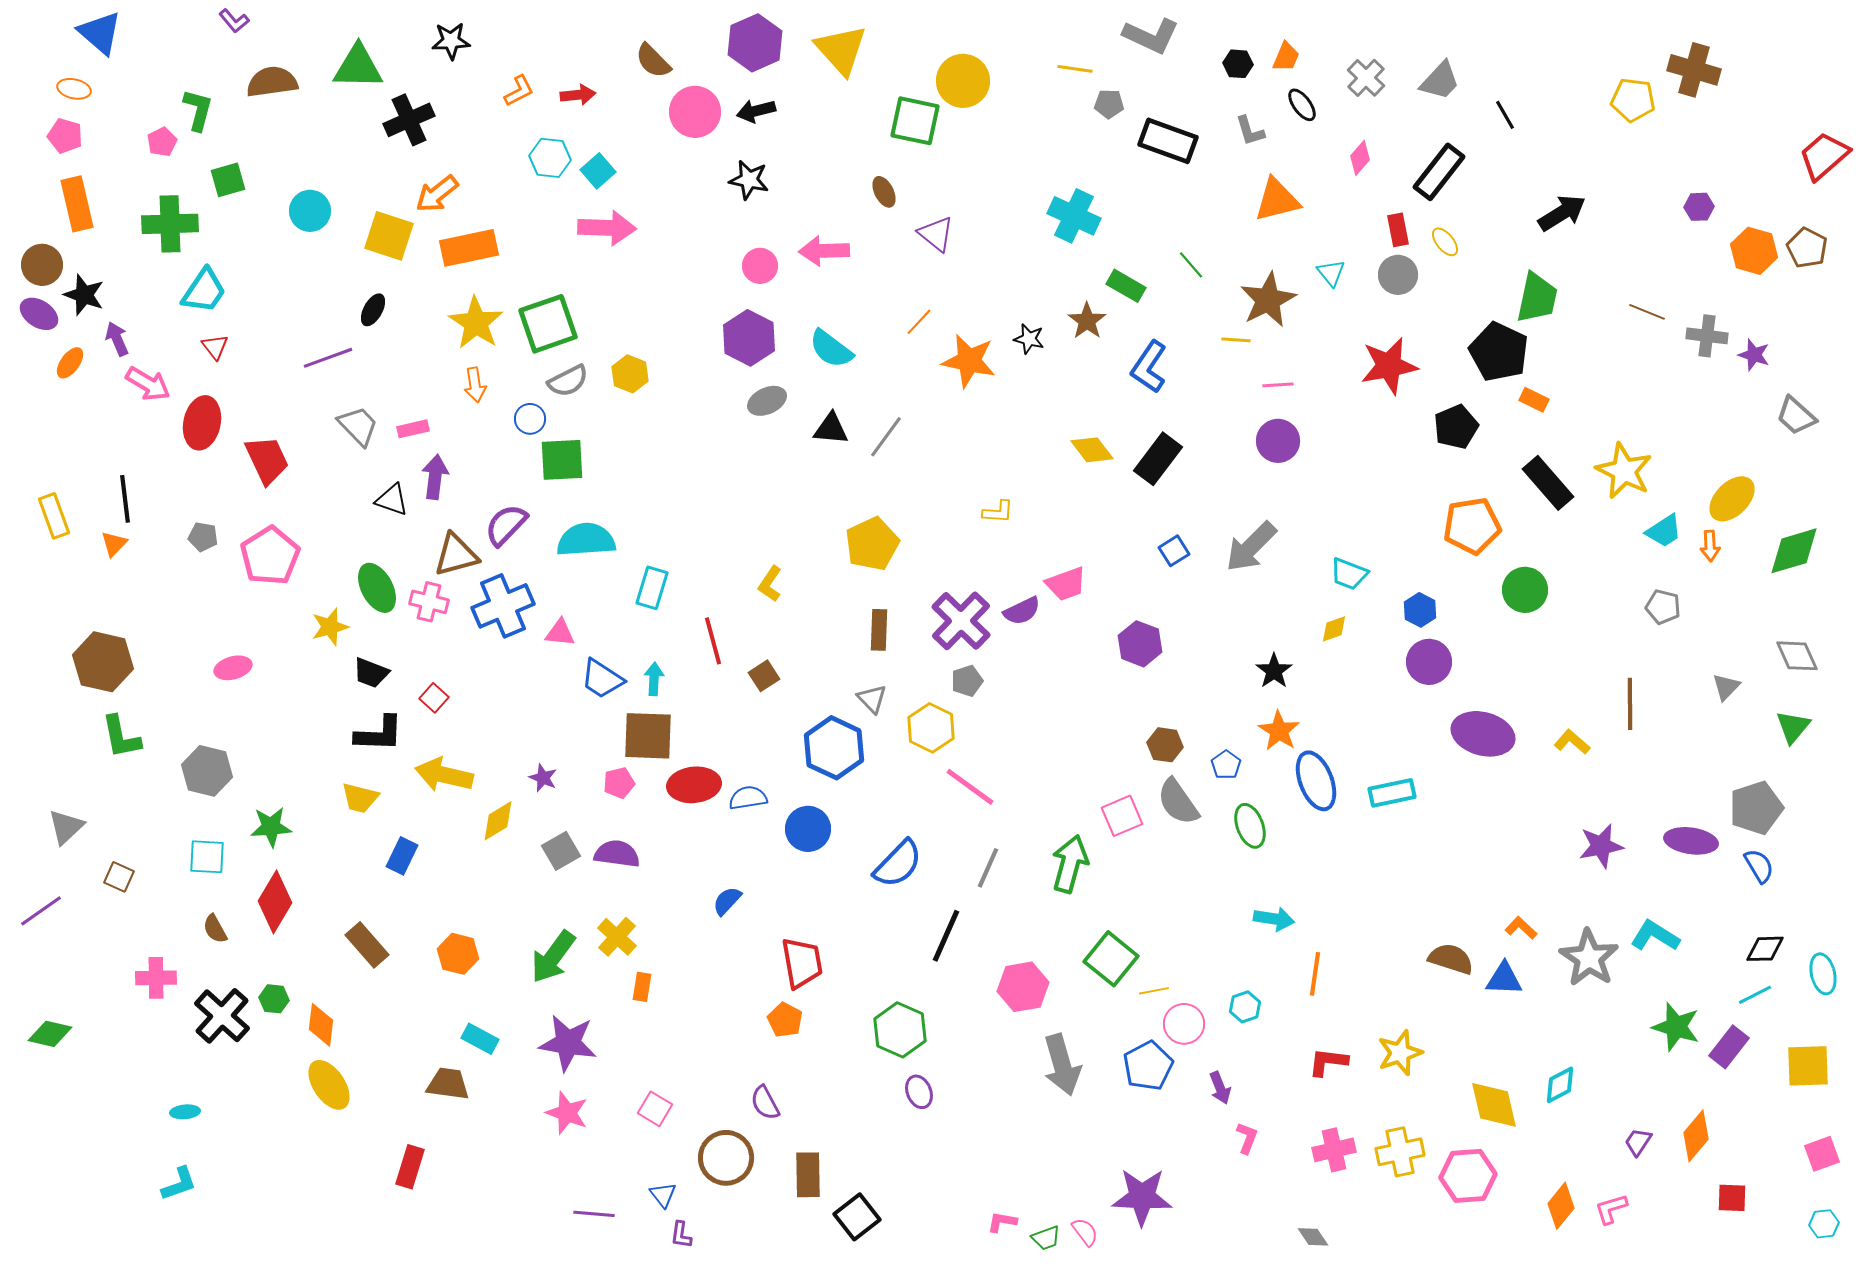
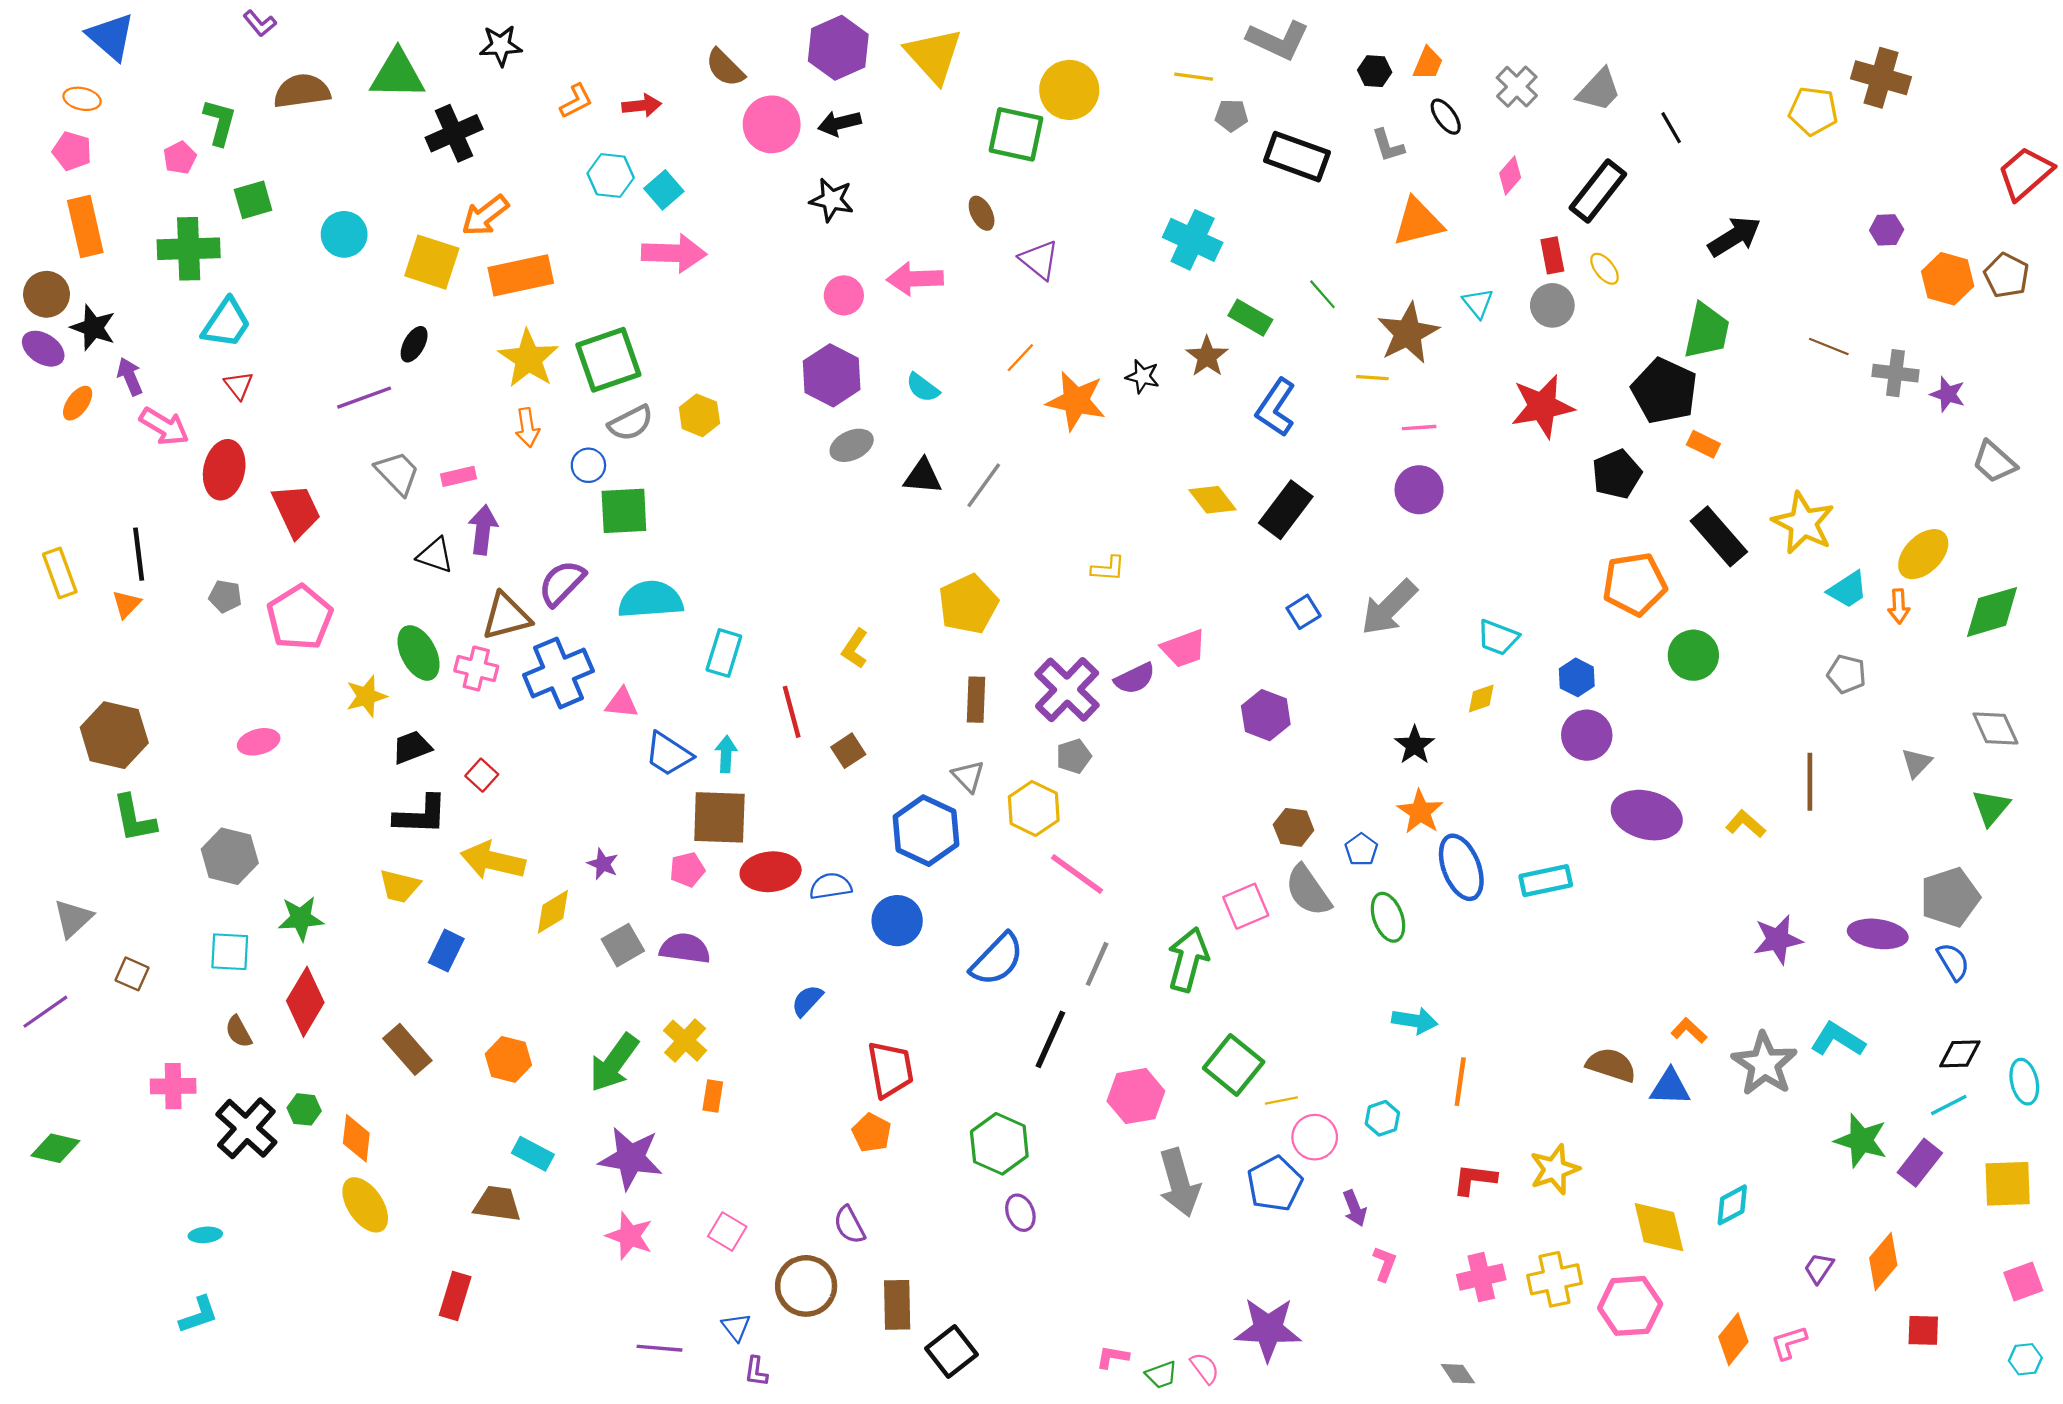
cyan semicircle: (831, 349) -> (923, 388), size x0.7
black trapezoid: (371, 673) -> (412, 747), turned 138

